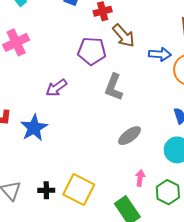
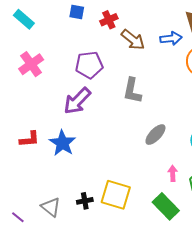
purple pentagon: (92, 51) -> (89, 65), moved
blue arrow: (160, 54) -> (171, 38), moved
purple arrow: (56, 88) -> (77, 101), size x1.4

